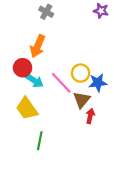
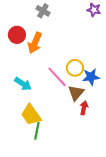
red circle: (23, 68) -> (17, 35), moved
cyan arrow: (34, 81) -> (23, 84), moved
yellow trapezoid: (27, 108) -> (31, 115), moved

